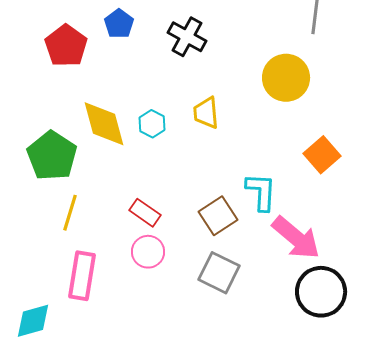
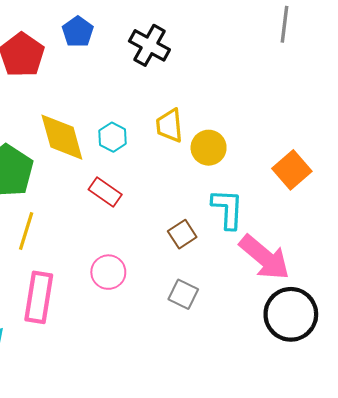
yellow circle: (286, 78) -> (209, 148), moved, size x0.7
red rectangle: (145, 213) -> (105, 192), moved
brown square: (218, 216) -> (182, 234), size x0.7
gray square: (219, 273) -> (183, 294), size x0.7

